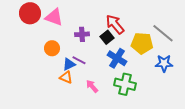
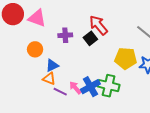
yellow pentagon: (142, 43) -> (126, 58), moved
blue cross: (117, 58) -> (90, 87), moved, turned 30
purple line: (79, 60) -> (60, 92), moved

